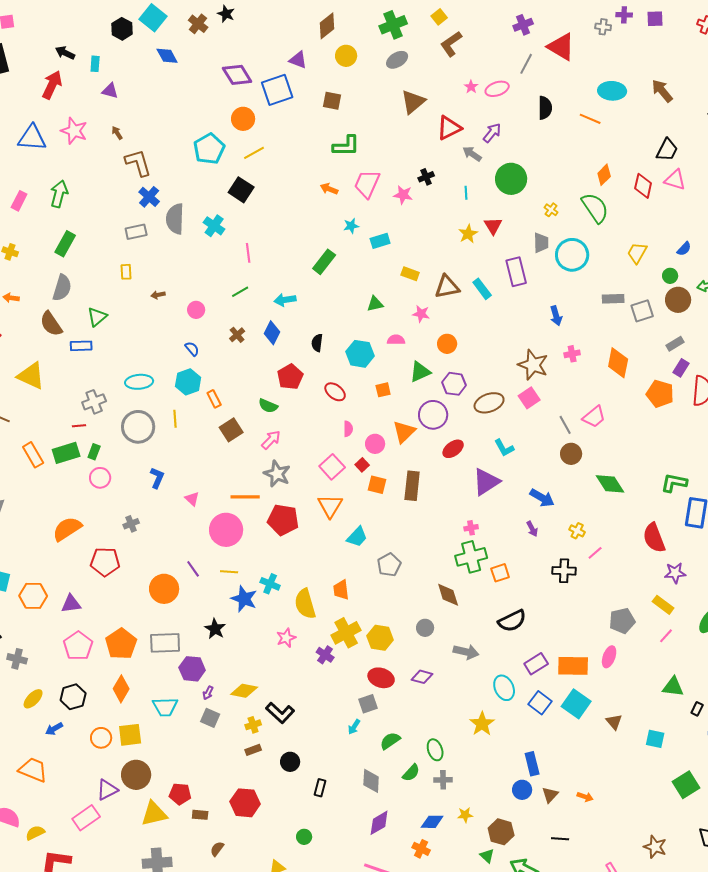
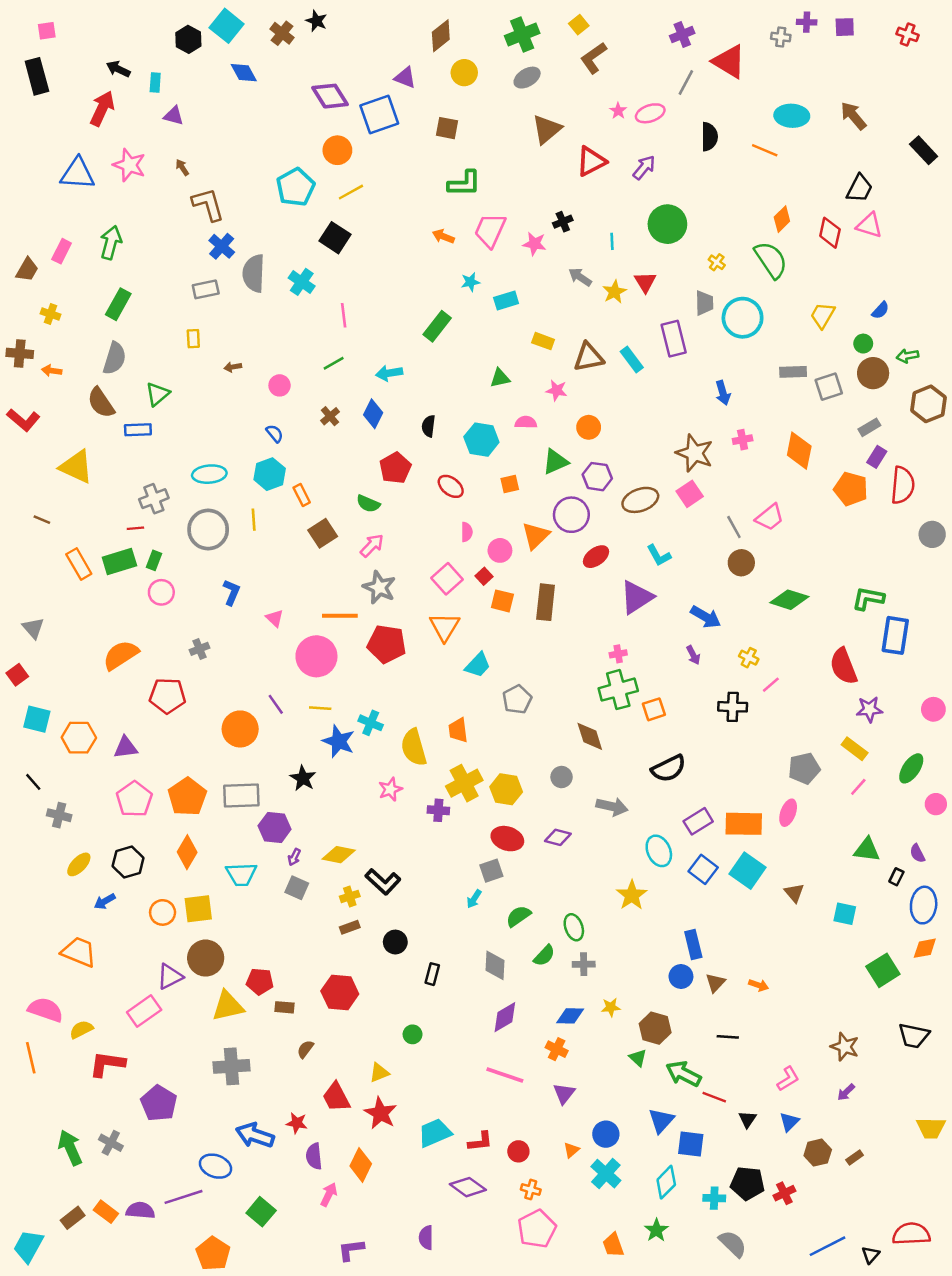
gray arrow: (472, 154) -> (580, 277), moved
green diamond: (610, 484) -> (789, 600), turned -40
purple cross: (325, 655) -> (438, 810), turned -30

